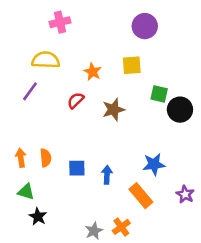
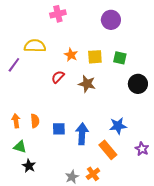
pink cross: (60, 22) -> (58, 14), moved
yellow square: (132, 65) -> (95, 57), moved
purple line: (30, 91) -> (14, 65), moved
green square: (159, 94) -> (120, 58), moved
brown star: (113, 110) -> (87, 84), turned 30
blue arrow: (107, 175) -> (82, 134), size x1.5

